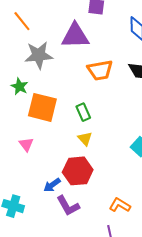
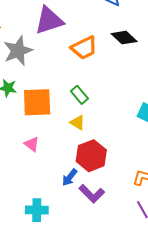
yellow triangle: (85, 139) -> (78, 123), moved

